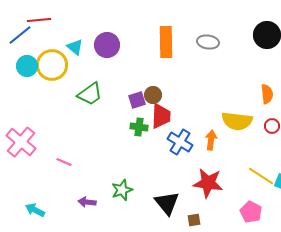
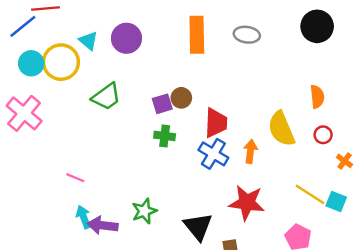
red trapezoid: (161, 116) -> (216, 123), moved
yellow semicircle: (237, 121) -> (281, 129), turned 60
pink cross: (21, 142) -> (24, 113), moved
purple arrow: (87, 202) -> (103, 225), size x1.4
cyan arrow: (35, 210) -> (84, 217), moved, turned 42

